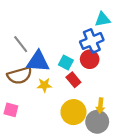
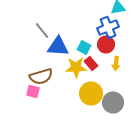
brown semicircle: (20, 75) -> (41, 76), moved
yellow star: (44, 85) -> (76, 67), moved, size x1.5
yellow arrow: (100, 106) -> (116, 63), moved

